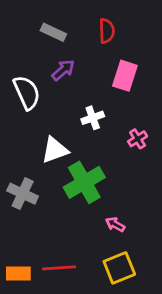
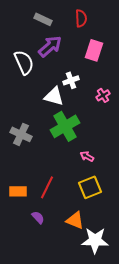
purple arrow: (63, 70) -> (50, 46), size x1.4
white triangle: (55, 150) -> (54, 96), moved, turned 35
red line: (59, 268) -> (47, 187), turned -60

